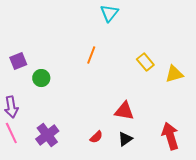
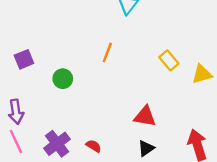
green circle: (41, 78) -> (63, 79), moved
red semicircle: (96, 137) -> (94, 146), moved, turned -104

